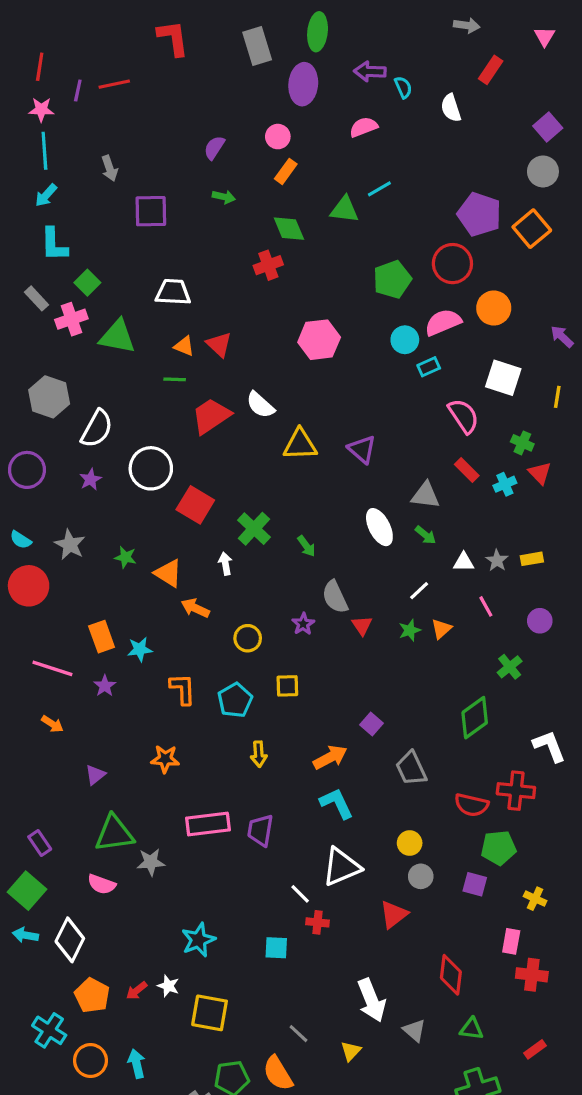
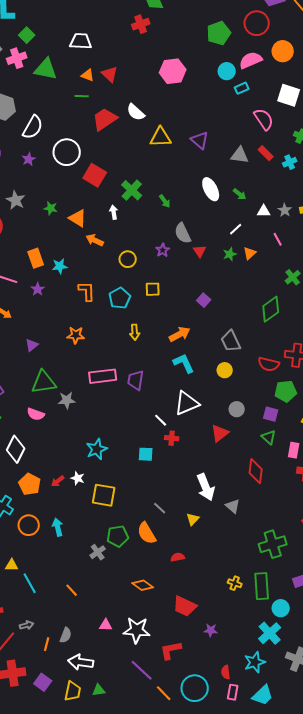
gray triangle: (425, 495) -> (240, 155), moved
purple square: (371, 724) -> (204, 300), moved
yellow circle: (410, 843) -> (225, 370), moved
green triangle: (472, 1029) -> (269, 437), moved, turned 35

